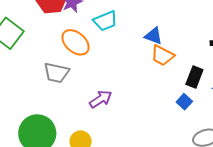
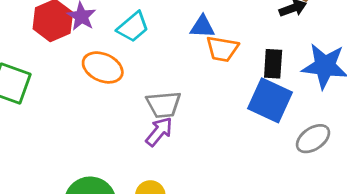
gray trapezoid: (56, 73) -> (164, 105), moved
blue square: (184, 102) -> (270, 100), size x2.0

